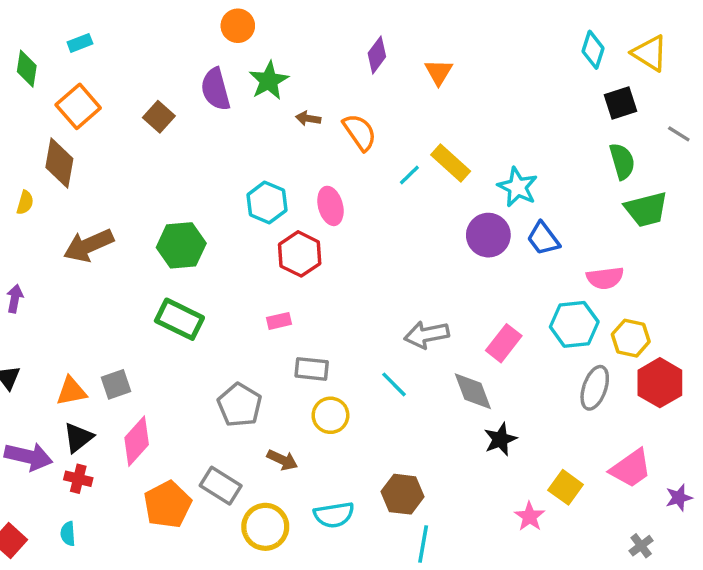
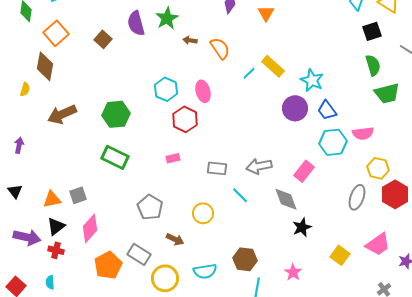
cyan hexagon: (574, 324) -> (333, 142), moved
gray rectangle: (312, 369) -> (217, 168), moved
pink star: (530, 517) -> (293, 272), moved

